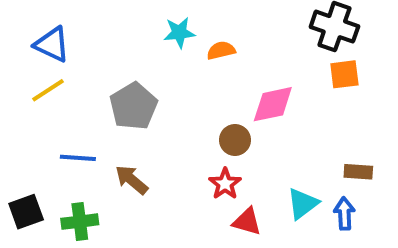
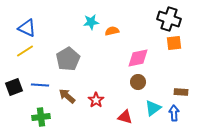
brown circle: (235, 140) -> (138, 82), moved
red star: (225, 184) -> (96, 100), moved
black square: (26, 212) -> (14, 87), moved

